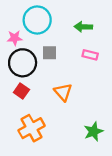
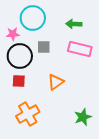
pink rectangle: (90, 55) -> (80, 49), size x1.6
red square: (21, 91) -> (19, 81), turned -32
orange triangle: (63, 92) -> (56, 82), turned 36

